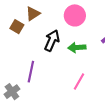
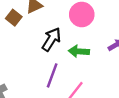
purple line: (31, 72) -> (52, 75), moved

